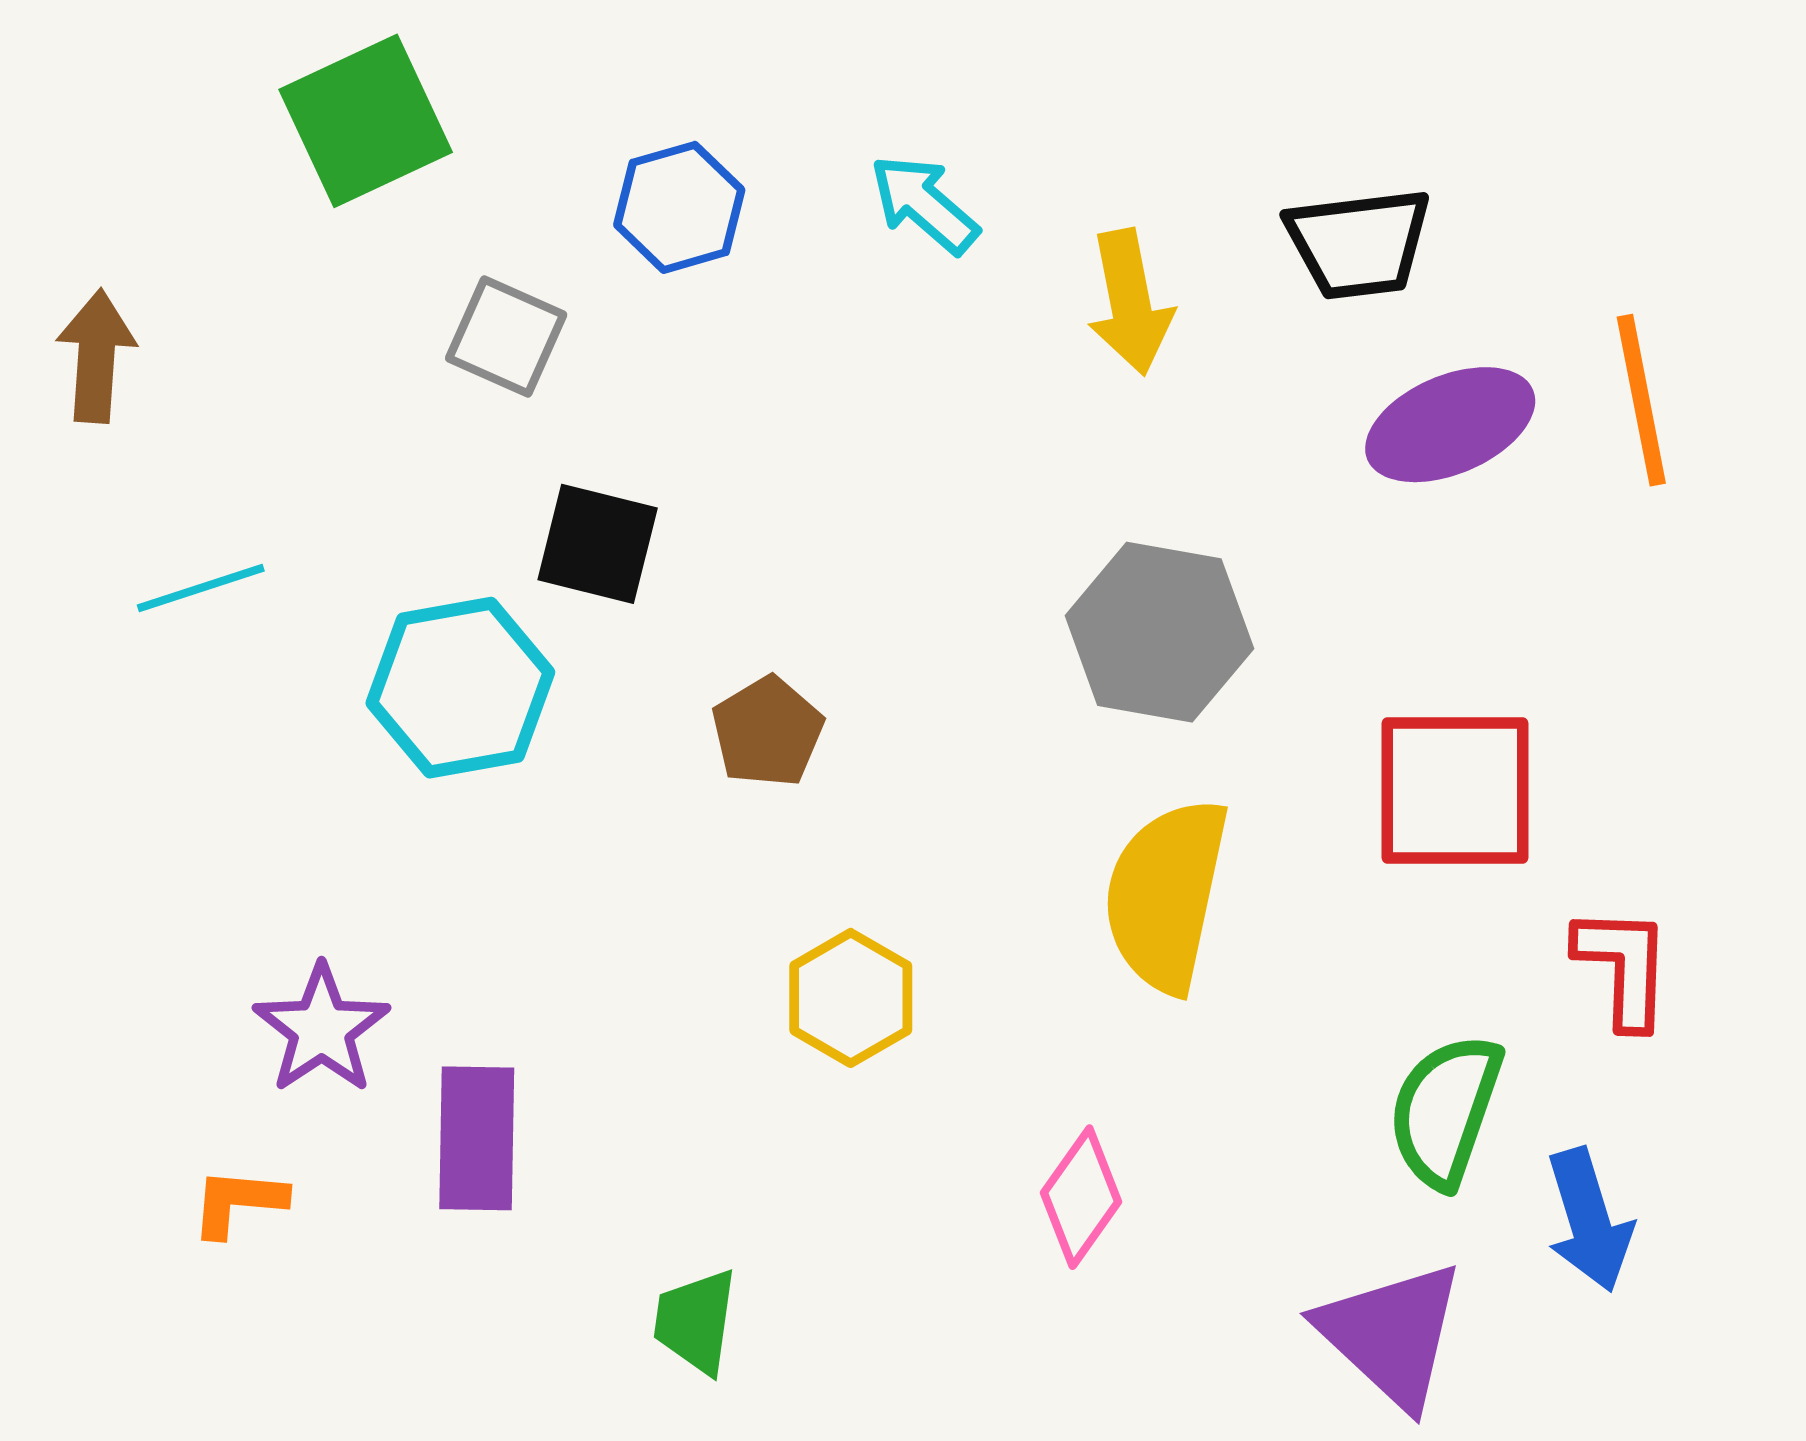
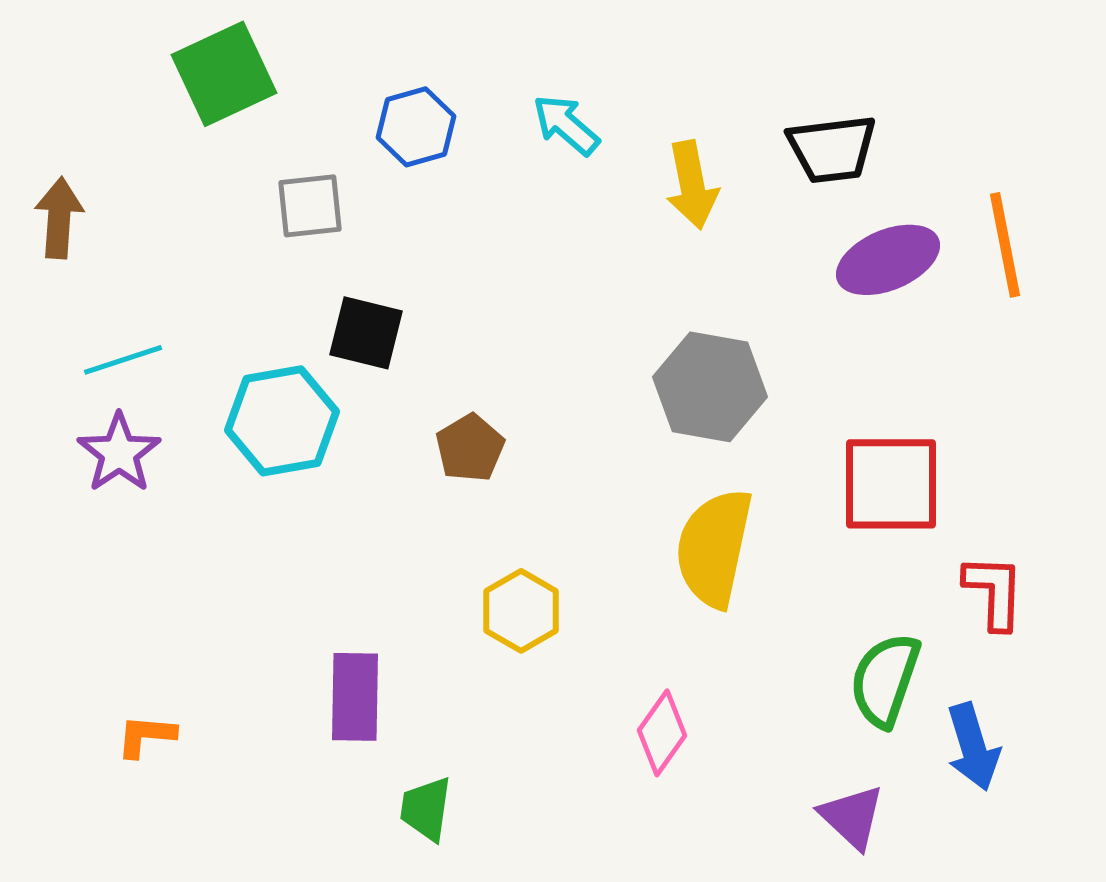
gray square: (506, 336) -> (310, 206), turned -30
purple star: (322, 1029) -> (119, 453), moved
purple rectangle: (477, 1138) -> (355, 697), moved
purple triangle: (1391, 1334) -> (852, 817), size x0.7

